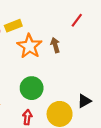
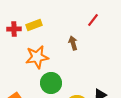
orange star: (29, 46) -> (37, 57), moved, turned 30

